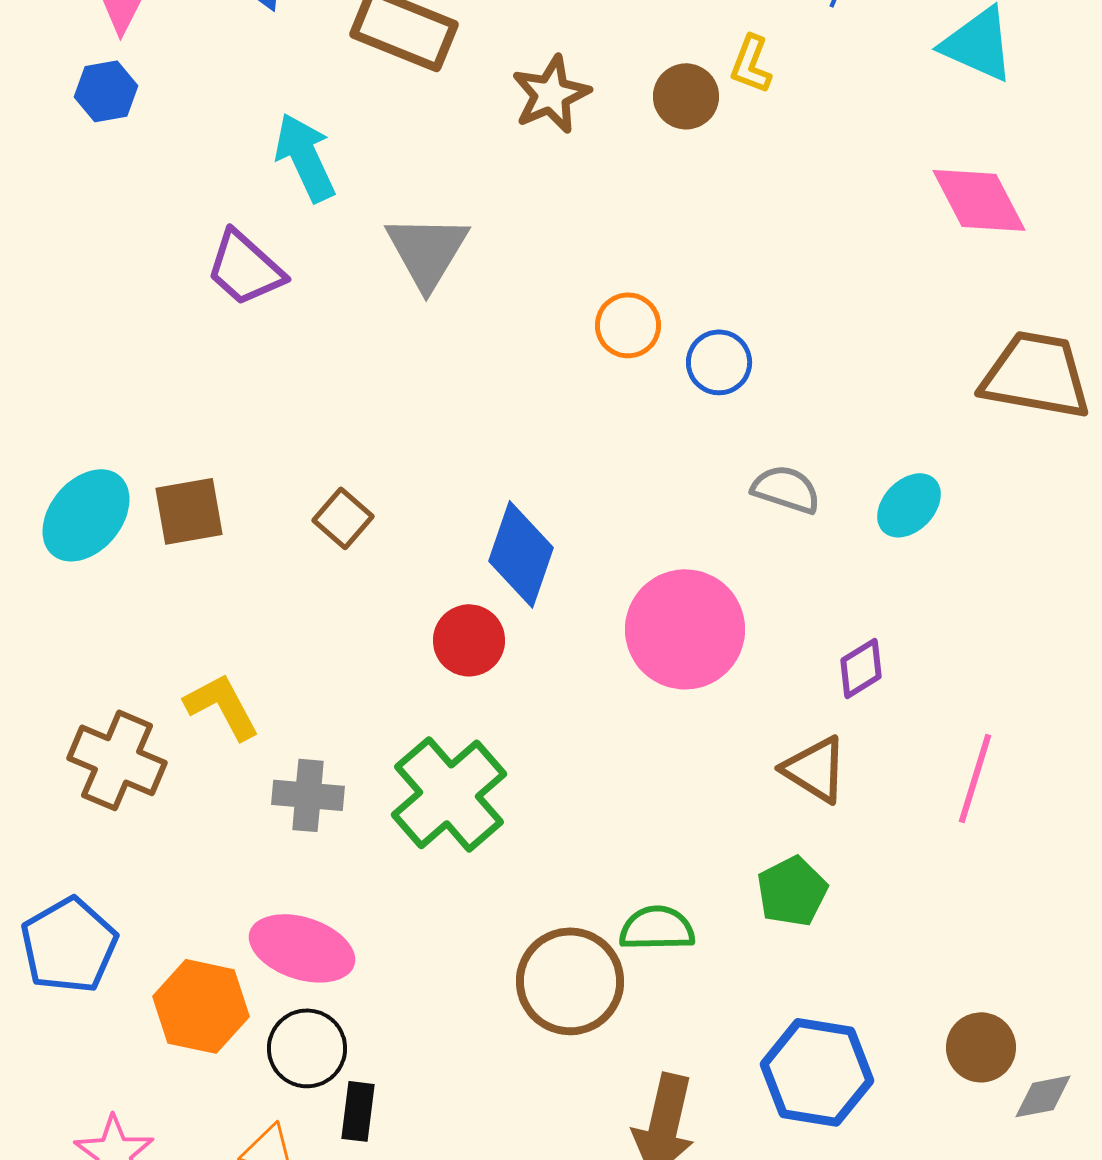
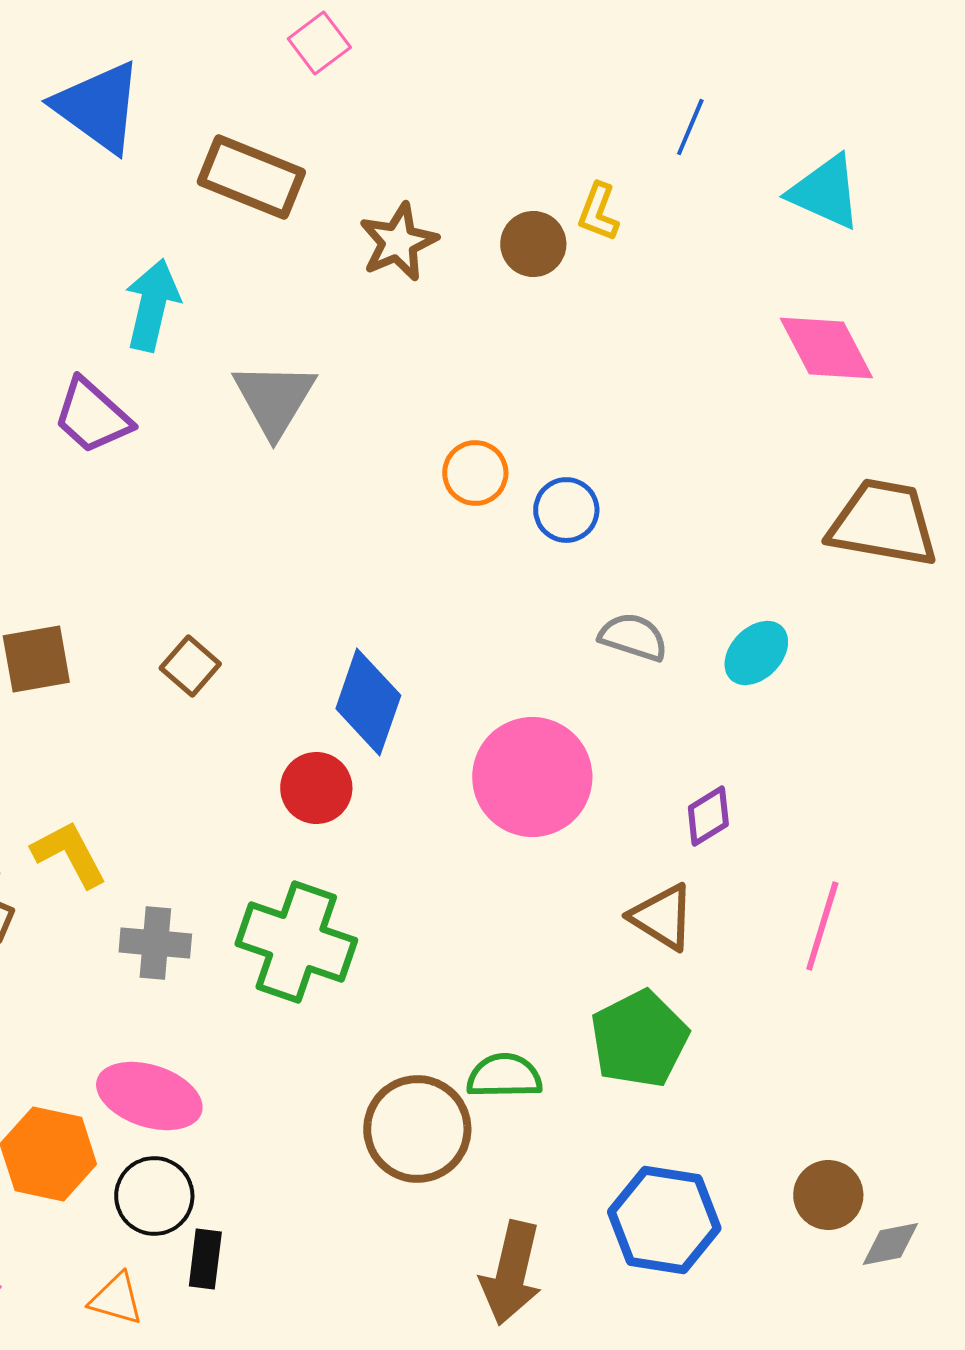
cyan arrow: (305, 157) -> (152, 305), turned 38
green cross: (449, 794) -> (296, 942), turned -30
green pentagon: (792, 891) -> (639, 1039), size x1.4

